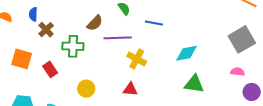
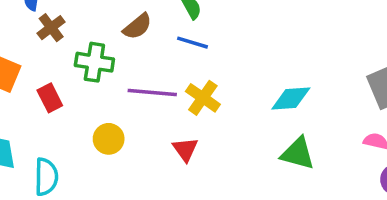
blue line: (154, 23) -> (193, 43), moved
purple line: (118, 38) -> (152, 93), moved
red triangle: (130, 89) -> (185, 149), turned 42

